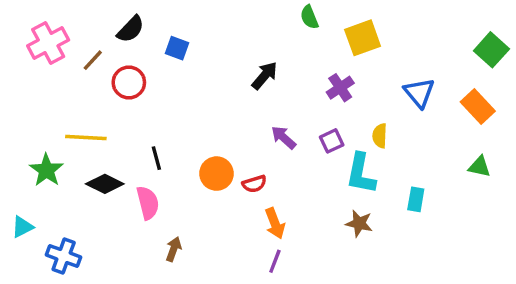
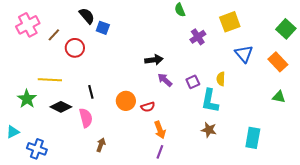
black semicircle: (131, 29) -> (87, 16), moved, turned -84
yellow square: (363, 38) -> (230, 22), moved
black arrow: (265, 76) -> (154, 60), moved, turned 42
purple cross: (340, 88) -> (198, 37), moved
cyan rectangle: (416, 199) -> (253, 138), moved, size x1.5

